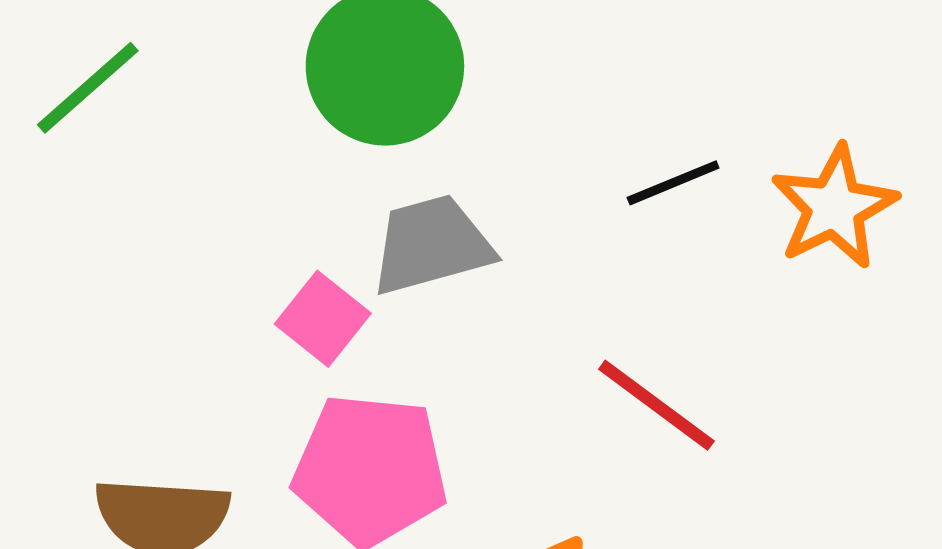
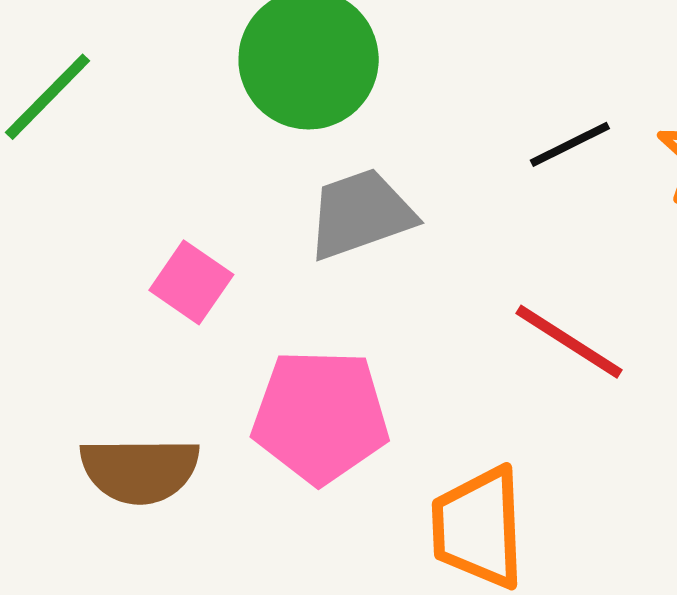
pink square: (323, 319) -> (191, 282), moved

